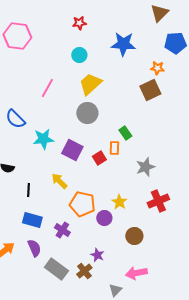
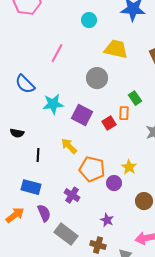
yellow trapezoid: (90, 84) -> (116, 49), moved, turned 55
blue rectangle: (32, 220) -> (31, 187), moved
brown cross: (84, 271) -> (98, 245), moved, turned -35

